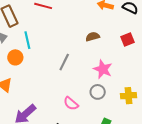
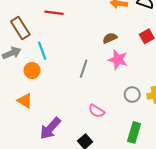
pink star: (103, 69) -> (118, 60), moved
gray circle: (98, 92) -> (132, 94), moved

